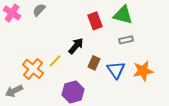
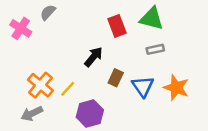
pink cross: (12, 13) -> (21, 28), moved
yellow line: (55, 61) -> (68, 89), moved
orange star: (143, 71) -> (176, 88), turned 30
gray arrow: (14, 91) -> (32, 114), moved

